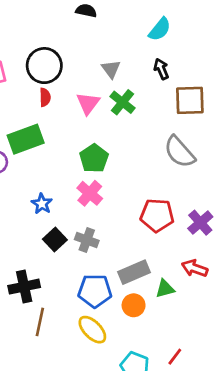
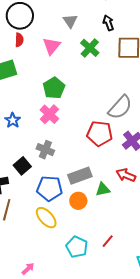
green cross: (122, 102) -> (90, 48), moved
gray semicircle: (179, 152) -> (120, 107), moved, turned -100
black square: (55, 239) -> (22, 166), moved

